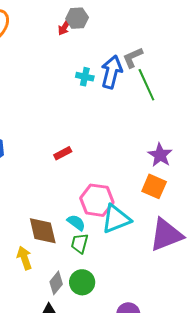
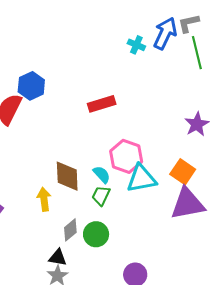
cyan cross: (85, 77) -> (136, 45), moved
red rectangle: (63, 153) -> (102, 104), size x1.5
orange square: (154, 186) -> (183, 172), moved

